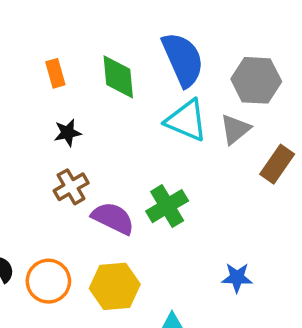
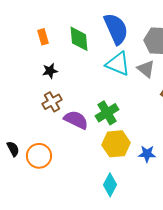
gray triangle: (235, 129) -> (146, 69), turned -42
yellow hexagon: (115, 286) -> (116, 144), moved

